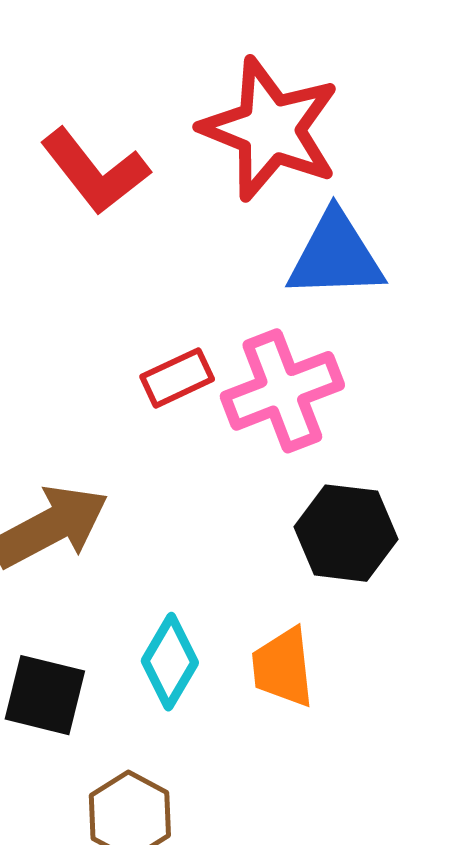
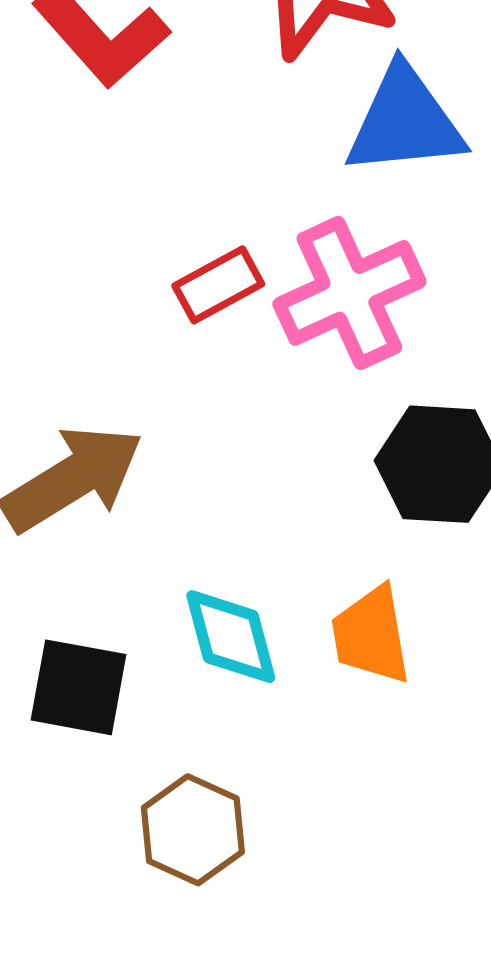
cyan diamond: (170, 662) -> (231, 637), turned -42

